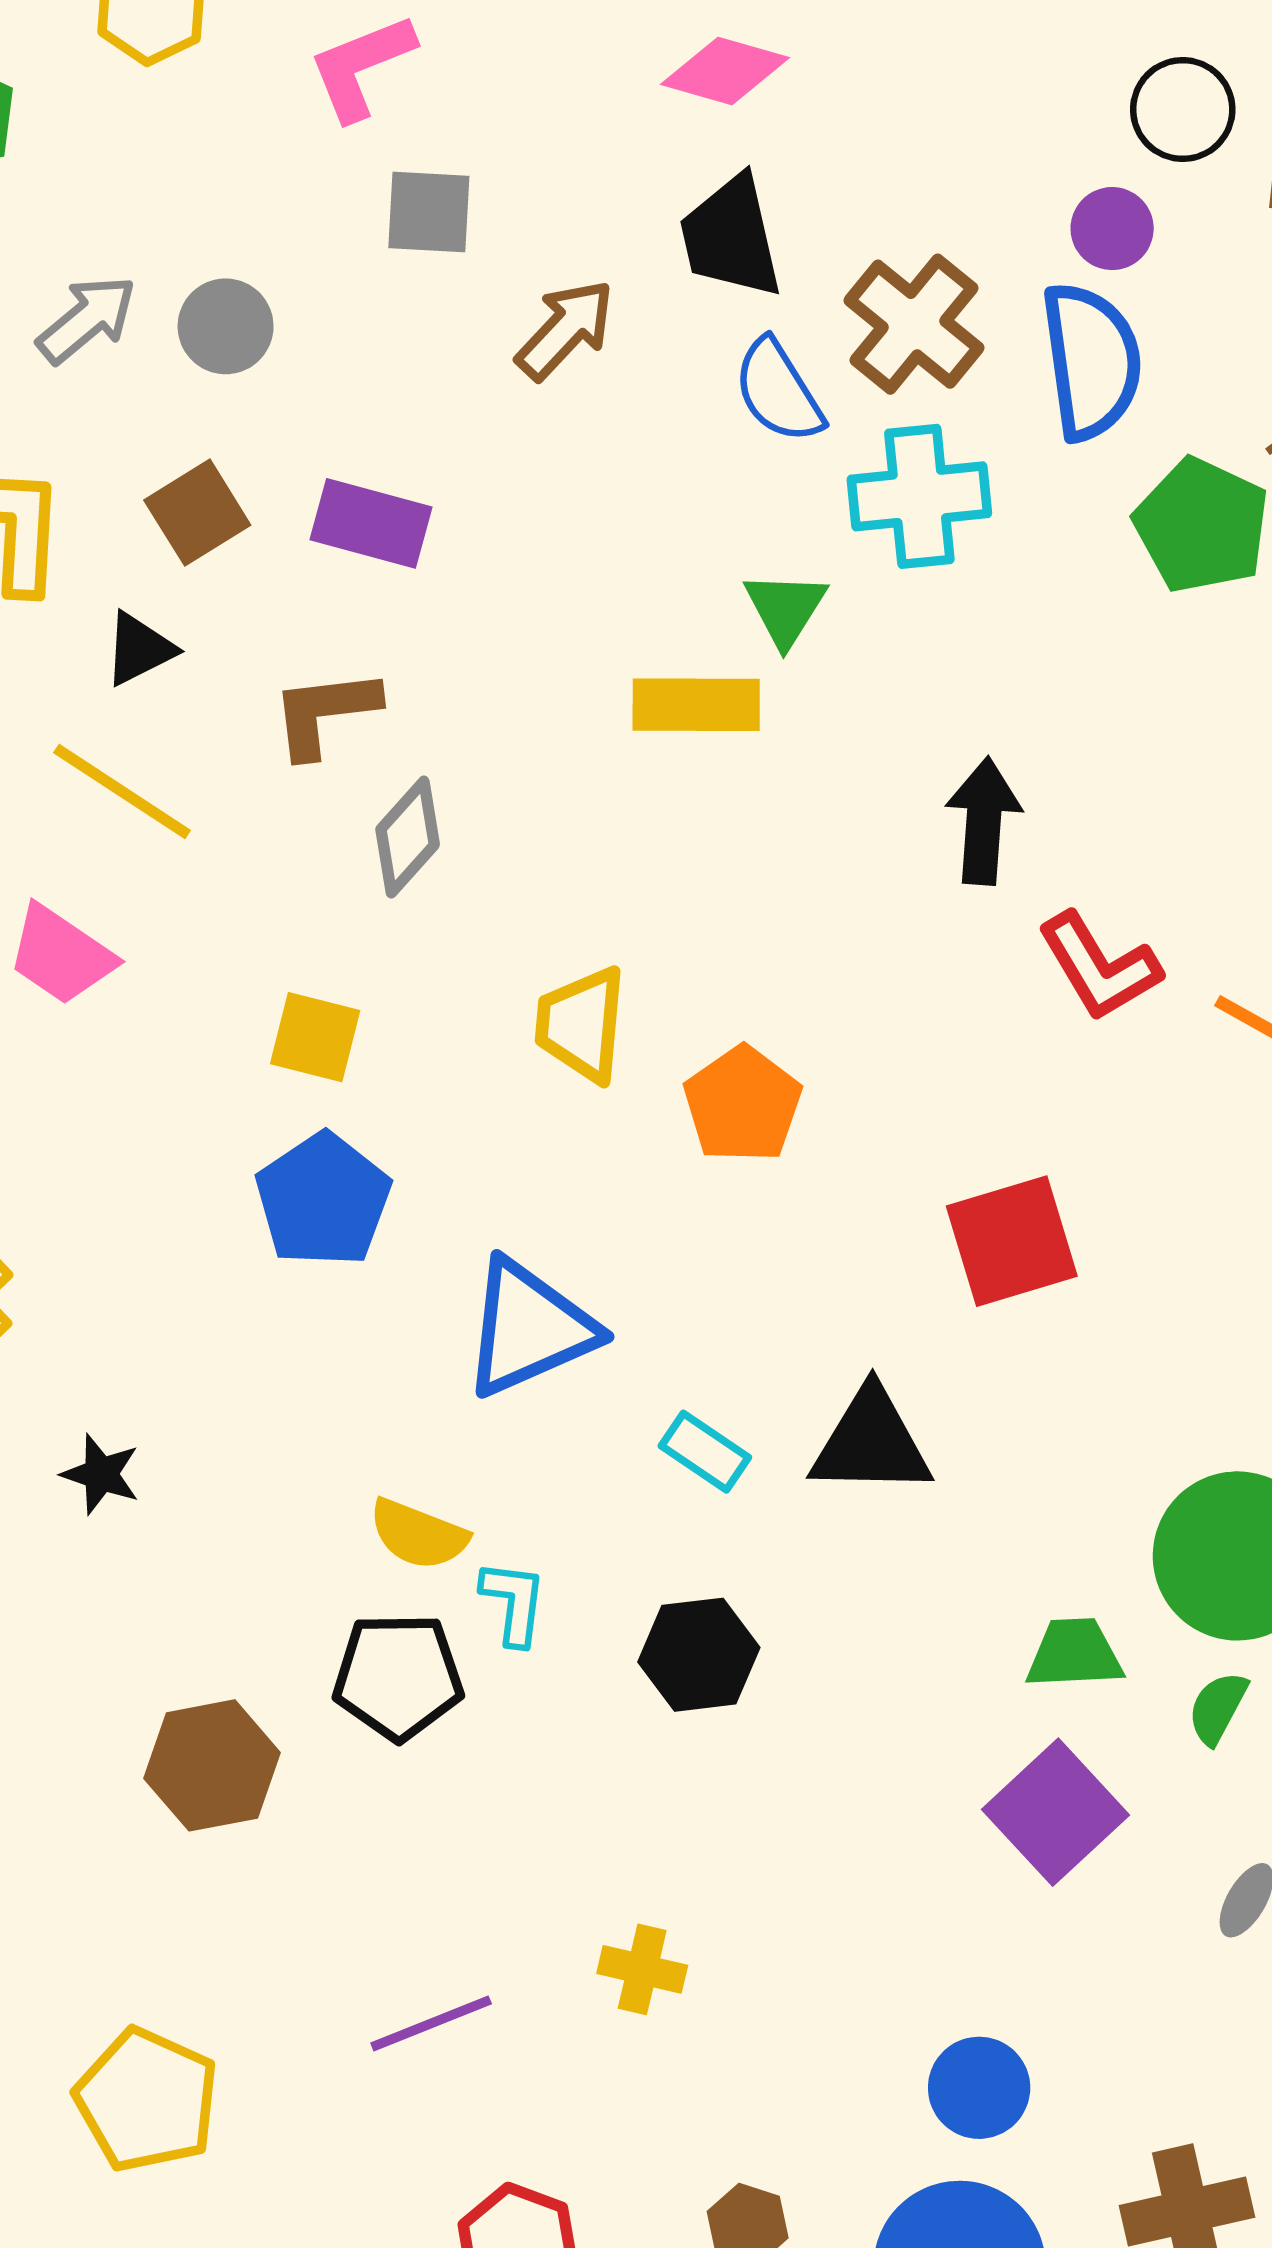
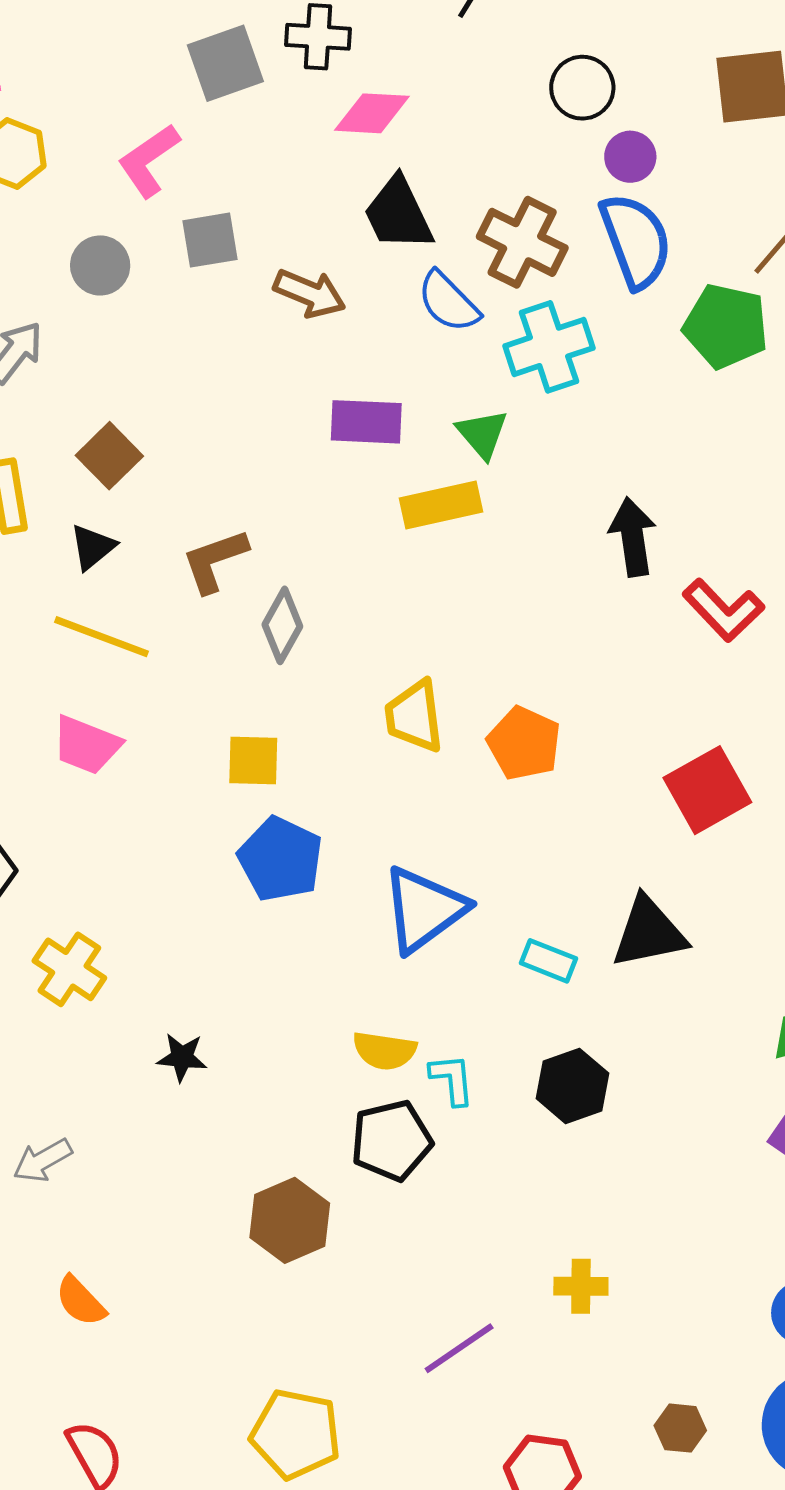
black circle: (1183, 109) -> (582, 88), moved
gray circle: (226, 326) -> (100, 265), moved
brown arrow: (565, 330) -> (310, 293), turned 82
purple rectangle: (371, 523) -> (366, 422), moved

